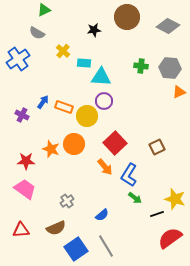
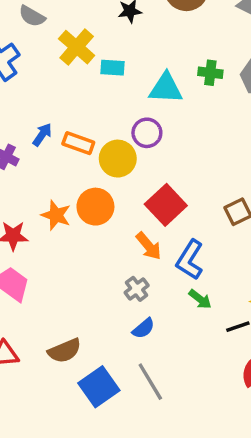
yellow cross: (63, 51) -> (77, 47), size x1.5
cyan triangle: (101, 77) -> (166, 88), moved
gray cross: (67, 201) -> (137, 289), moved

